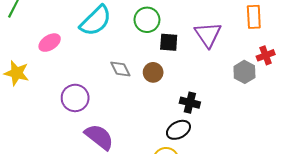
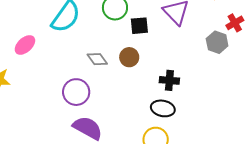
purple circle: (75, 98) -> (76, 92), moved
black ellipse: (178, 130) -> (163, 108), turned 50

